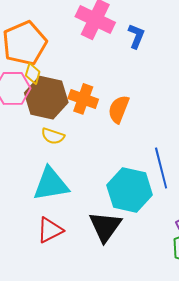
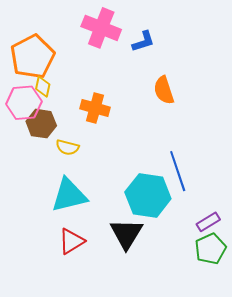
blue L-shape: (136, 36) -> (143, 41), turned 55
brown hexagon: (46, 98) -> (41, 124), moved, size x0.7
orange semicircle: (119, 109) -> (164, 90), moved, turned -36

